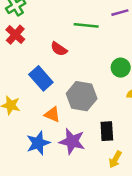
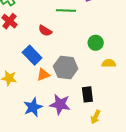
orange triangle: (52, 114) -> (43, 75), moved, turned -40

